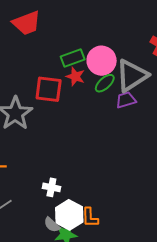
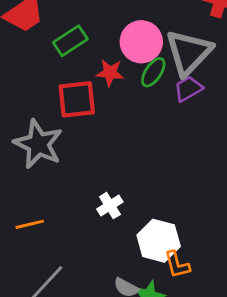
green rectangle: (73, 58) -> (70, 41), moved
white cross: (51, 187) -> (110, 206), moved, turned -30
white hexagon: (69, 215) -> (159, 241), moved

